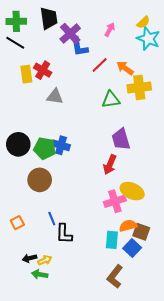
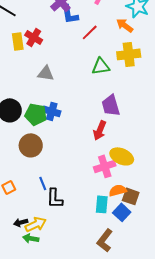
orange arrow: (125, 68) -> (125, 25), moved
gray triangle: (55, 97) -> (46, 73), moved
yellow arrow: (45, 260) -> (36, 224), size x1.5

